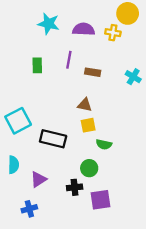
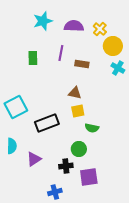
yellow circle: (128, 13) -> (113, 46), moved
cyan star: (49, 24) -> (43, 21), turned -30
yellow cross: (113, 33) -> (100, 29), turned 32
black rectangle: (53, 139) -> (47, 123), turned -35
blue cross: (29, 209) -> (55, 192), moved

